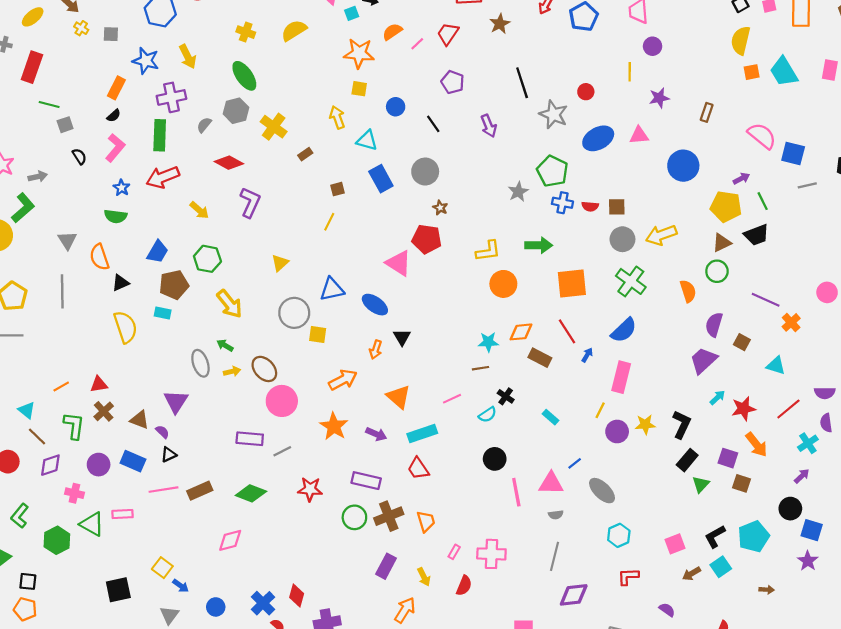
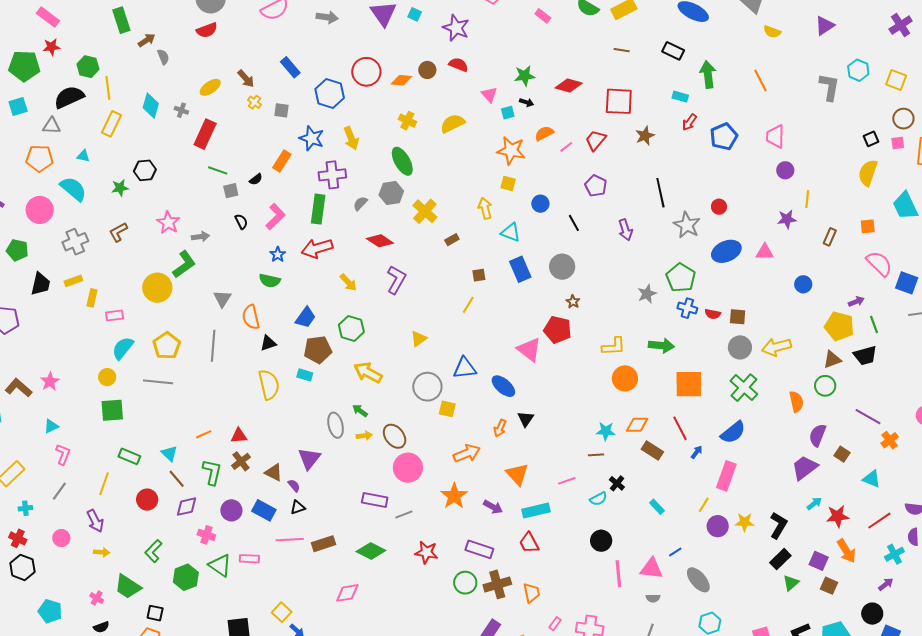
yellow line: (630, 72) -> (807, 199), moved
orange square: (752, 72) -> (868, 226), moved
black semicircle: (114, 116) -> (256, 179), moved
blue circle: (683, 166) -> (803, 284), size x0.6
yellow arrow: (229, 304) -> (368, 372), turned 152

